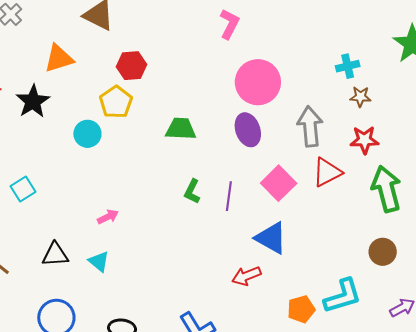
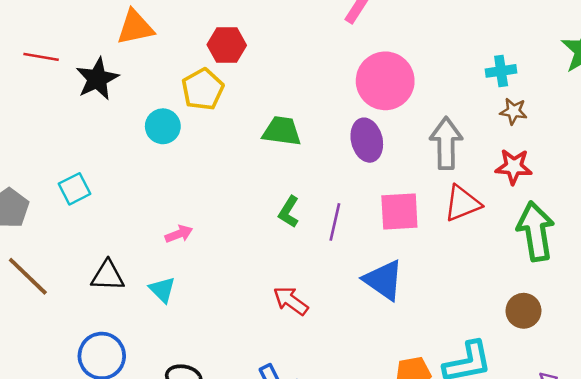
pink square: (279, 183) -> (399, 211), turned 36
red arrow: (246, 276) -> (291, 301), moved, turned 52

